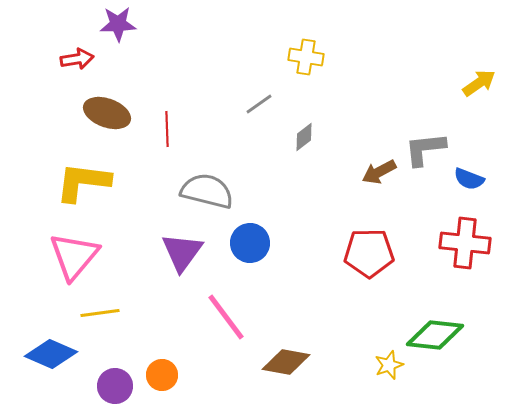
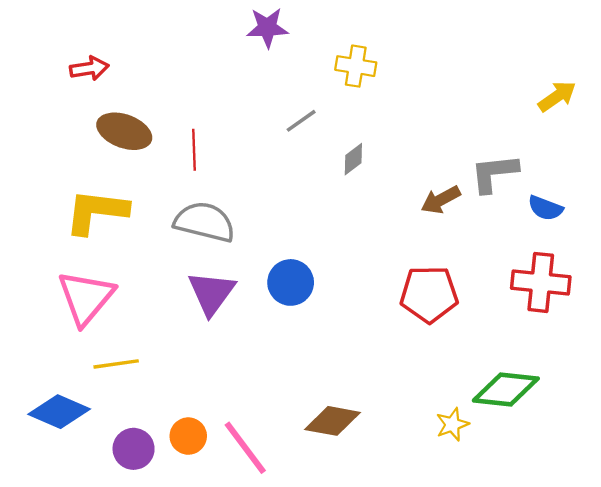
purple star: (118, 24) -> (267, 28), moved
gray semicircle: (207, 191) -> (205, 222), moved
pink line: (226, 317) -> (245, 448), moved

